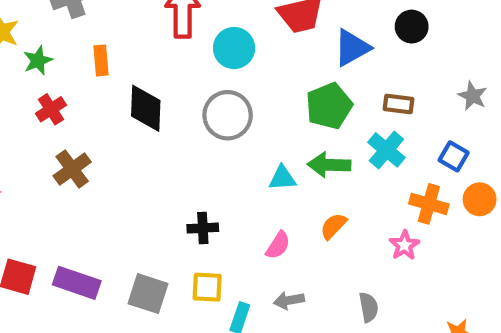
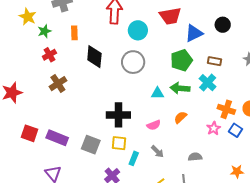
blue square: (454, 156) -> (236, 130), moved
black cross: (203, 228) -> (118, 115), size x1.6
pink semicircle: (278, 245) -> (154, 125), turned 32
gray arrow: (289, 300) -> (157, 152), turned -128
gray semicircle: (369, 307) -> (195, 157), turned -88

